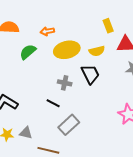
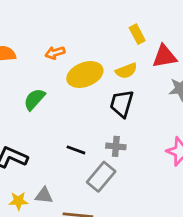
green semicircle: (28, 52) -> (34, 99), moved
black trapezoid: (90, 74) -> (122, 104), turned -130
gray cross: (65, 83) -> (116, 146), moved

